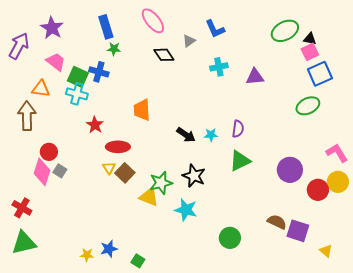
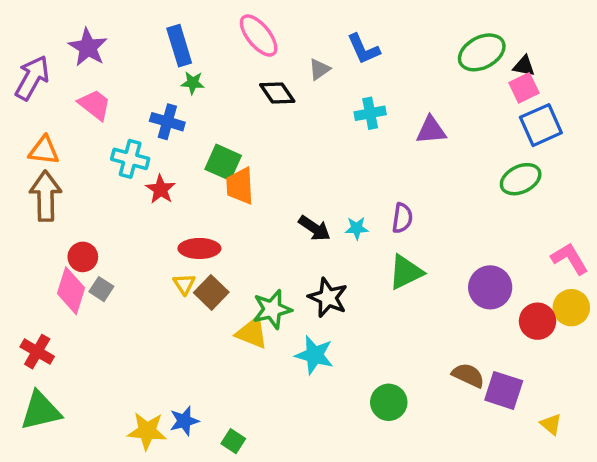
green square: (78, 77) -> (223, 162), moved
orange triangle: (41, 89) -> (44, 150), moved
red star: (95, 125) -> (161, 189), moved
yellow star: (87, 255) -> (147, 431), size x1.6

